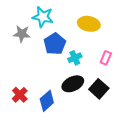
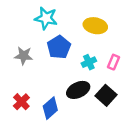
gray star: (22, 34) -> (24, 56), moved
cyan cross: (75, 58) -> (89, 62), moved

